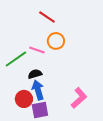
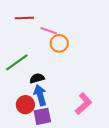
red line: (47, 17) -> (24, 18), moved, turned -36
pink line: (37, 50) -> (49, 31), moved

